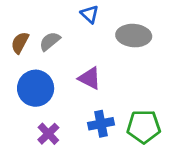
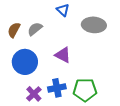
blue cross: (101, 124) -> (57, 88), moved
green pentagon: (144, 127) -> (85, 90), moved

